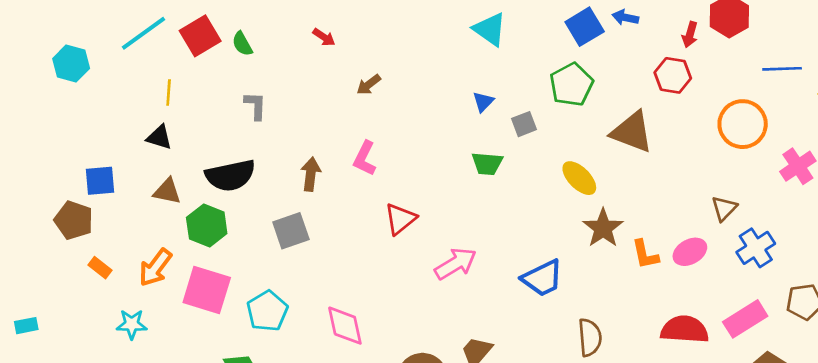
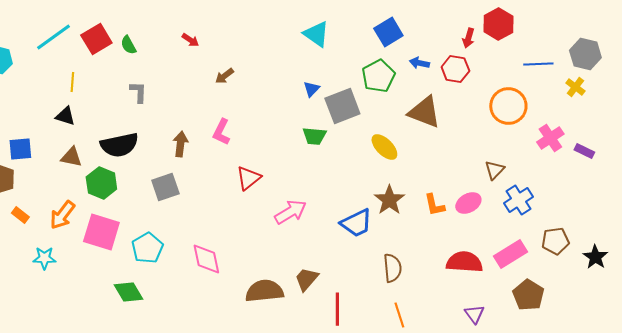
blue arrow: (625, 17) -> (419, 63), moved
gray square: (524, 124) -> (342, 106), size x1.8
brown star: (603, 228) -> (389, 200), moved

